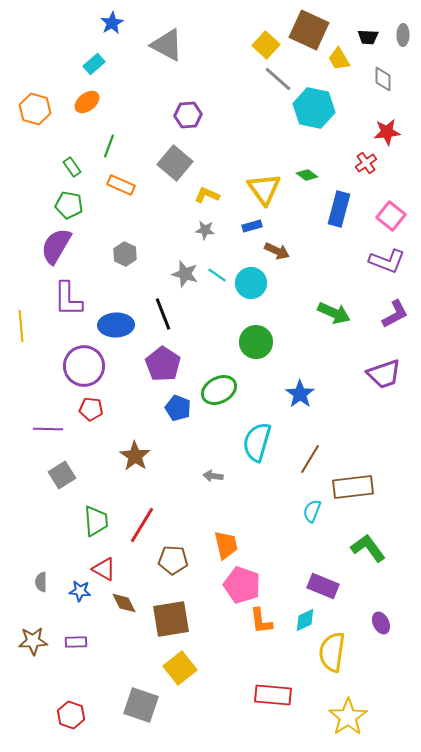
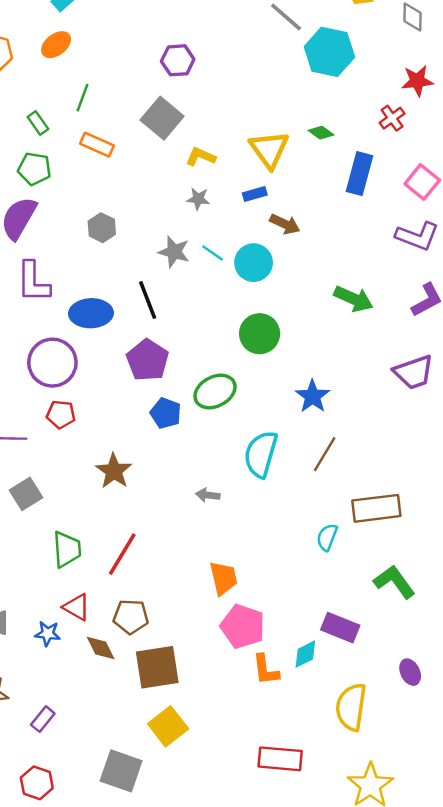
brown line: (310, 459) -> (325, 454), moved
brown pentagon: (173, 560) -> (131, 617), moved
cyan diamond: (305, 620) -> (305, 654), moved
purple rectangle: (76, 642) -> (43, 719), moved, turned -50

